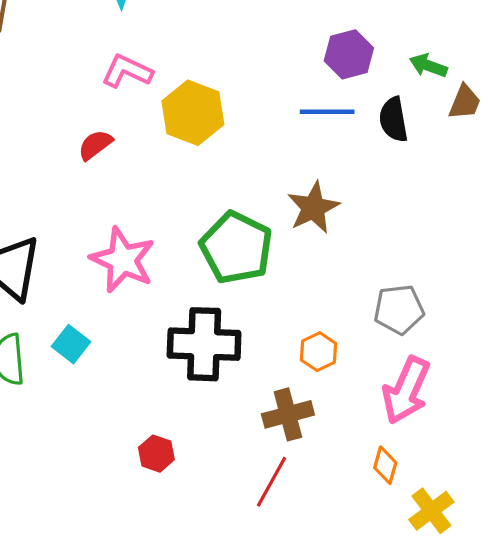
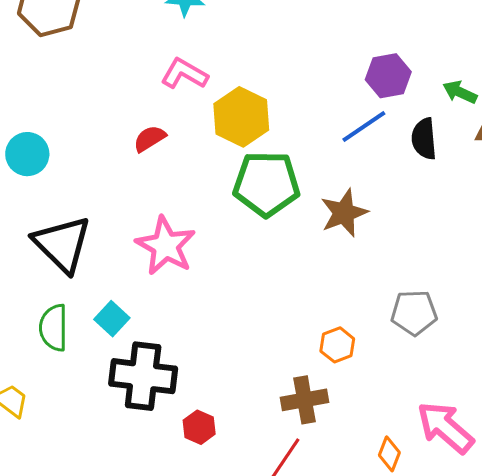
blue line: (327, 112) -> (364, 127), turned -39
green pentagon: (236, 248) -> (267, 184), moved, turned -30
black cross: (204, 344) -> (143, 376), moved
pink arrow: (406, 390) -> (445, 428), moved, turned 102
red hexagon: (156, 454) -> (199, 427), moved

